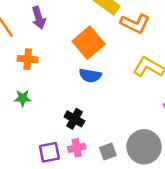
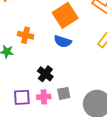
orange cross: (28, 59) -> (26, 35), moved
gray square: (108, 151) -> (64, 93), moved

